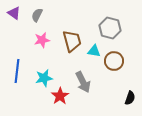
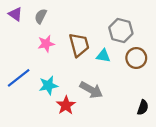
brown circle: (114, 61) -> (136, 58), moved
blue line: (17, 71) -> (19, 78), turned 45
gray arrow: (83, 82) -> (91, 90), turned -35

